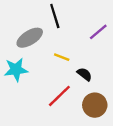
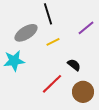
yellow line: (62, 57) -> (53, 42), moved, turned -48

